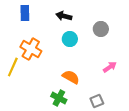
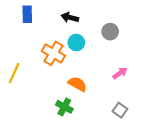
orange cross: (31, 49) -> (53, 53), moved
gray square: (97, 101) -> (120, 110), moved, turned -32

